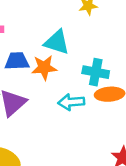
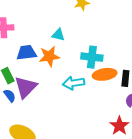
cyan triangle: (57, 42) -> (58, 35), size x0.6

